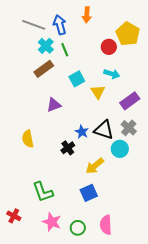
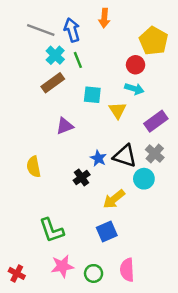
red circle: (109, 47) -> (136, 65), moved
cyan square: (77, 79) -> (92, 95), turned 35
red cross: (14, 216) -> (17, 273), moved
pink star: (52, 222) -> (62, 266), turned -30

